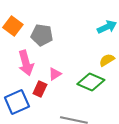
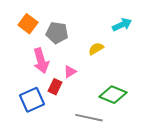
yellow semicircle: (107, 60) -> (96, 49), moved
green diamond: (91, 82) -> (113, 95), moved

